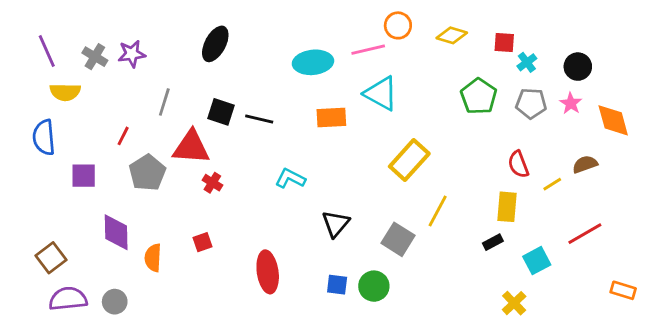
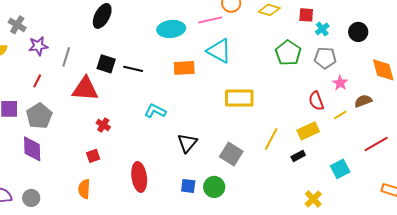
purple star: (132, 54) -> (38, 46), moved
pink star: (571, 103) -> (340, 83), moved
yellow rectangle: (409, 160) -> (239, 98), turned 48
gray pentagon: (147, 173) -> (39, 116), moved
red cross: (212, 183) -> (103, 125), moved
yellow rectangle: (507, 207) -> (308, 131), turned 60
yellow line: (438, 211) -> (271, 139), moved
red line: (585, 234) -> (376, 144), moved
orange semicircle: (153, 258) -> (84, 189), moved
cyan square: (537, 261) -> (340, 169), moved

